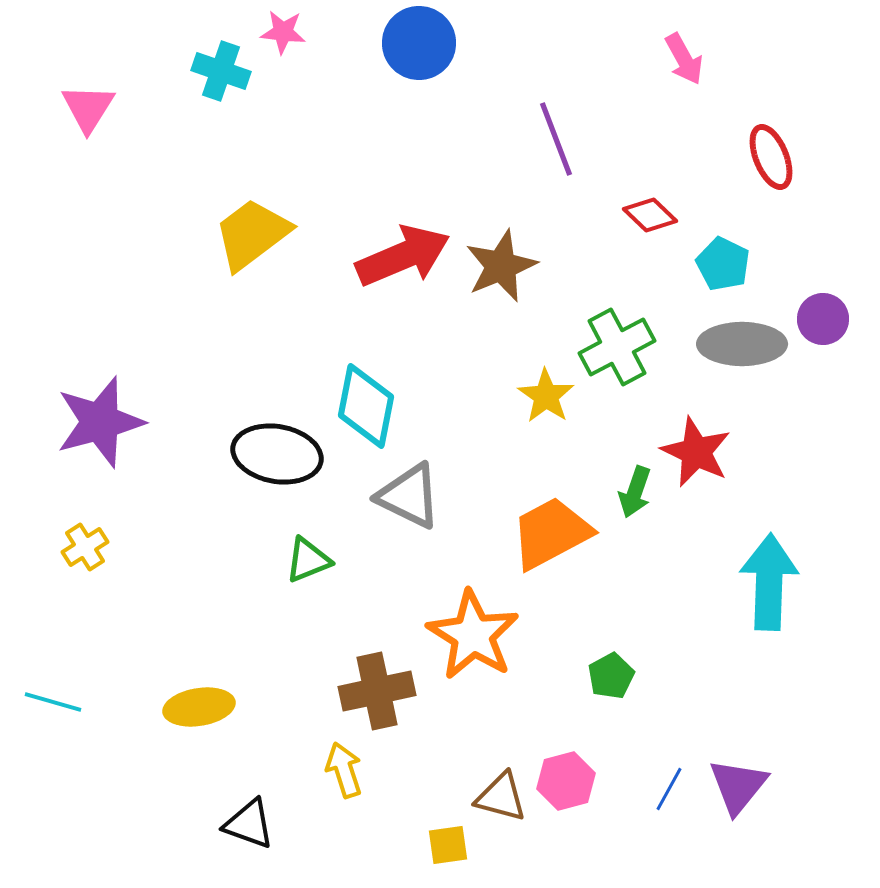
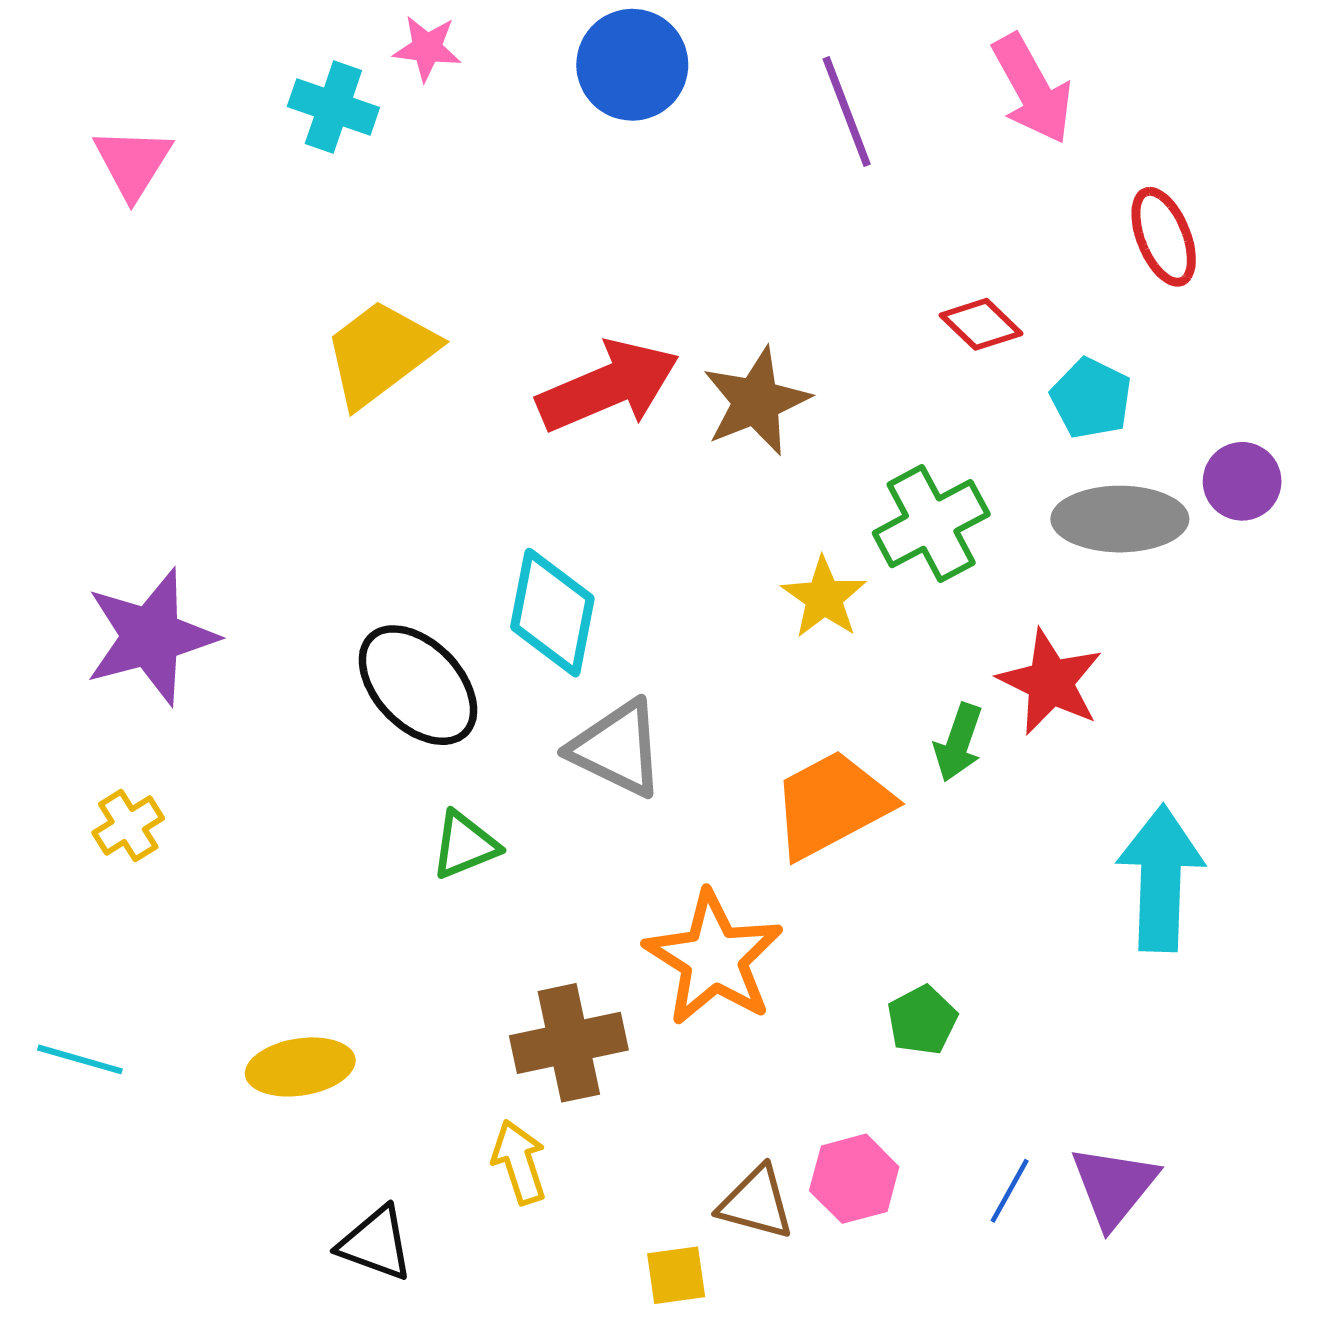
pink arrow: (684, 59) -> (1032, 89), size x1.4
purple line: (556, 139) -> (847, 112), moved
black ellipse: (277, 454) -> (418, 685), turned 36

